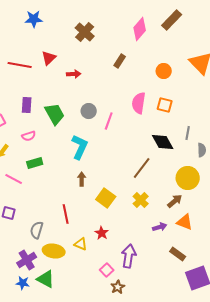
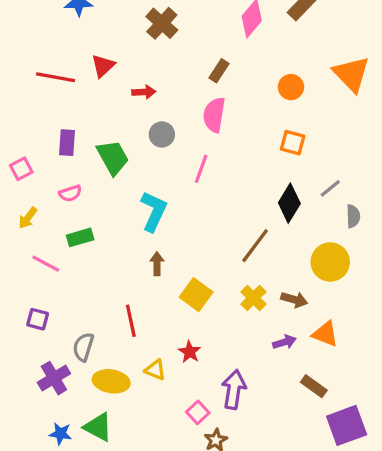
pink semicircle: (139, 103) -> (214, 115), moved
gray circle: (89, 111) -> (162, 134), moved
gray line: (188, 133) -> (330, 188), turned 40
black diamond: (163, 142) -> (289, 203), turned 60
brown arrow: (175, 201) -> (294, 300), moved, turned 56
purple cross: (27, 260) -> (54, 378), moved

